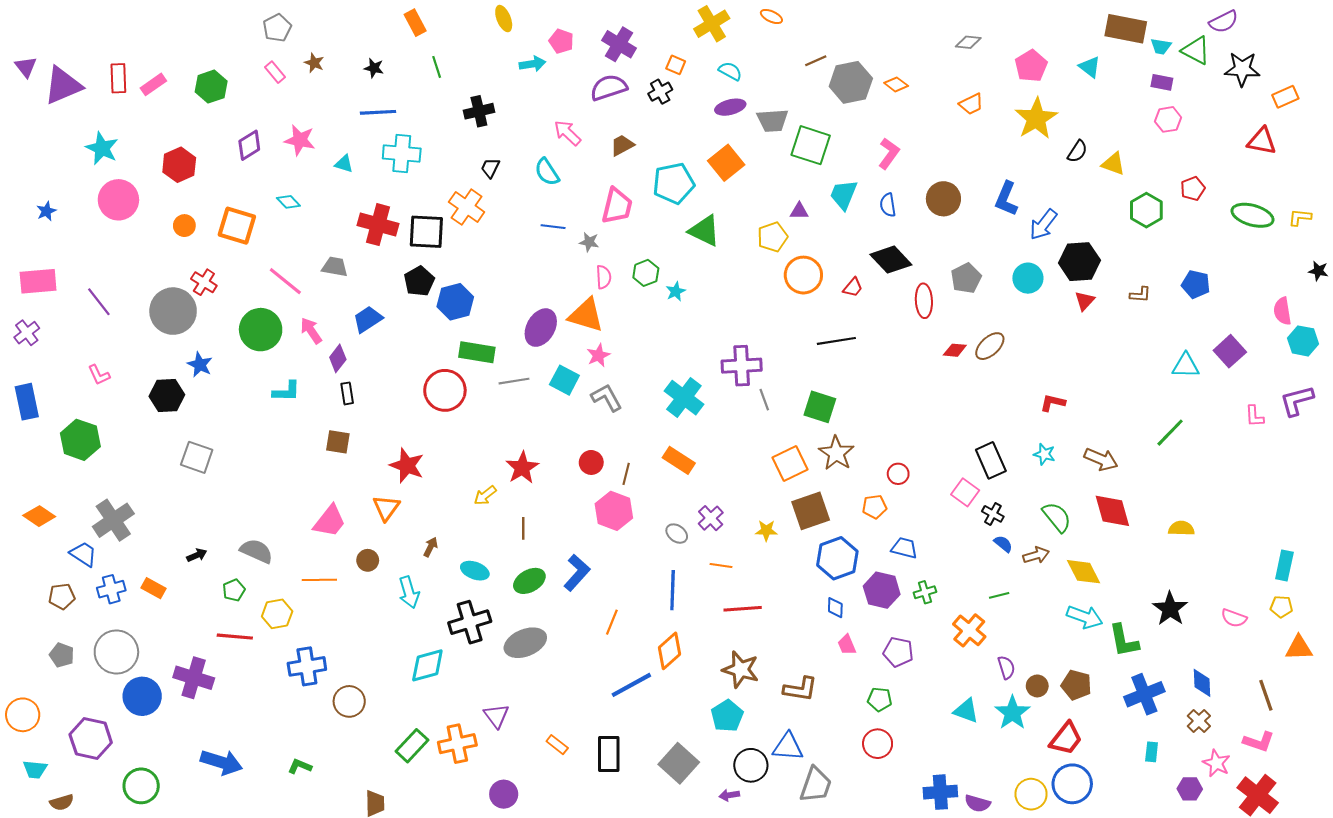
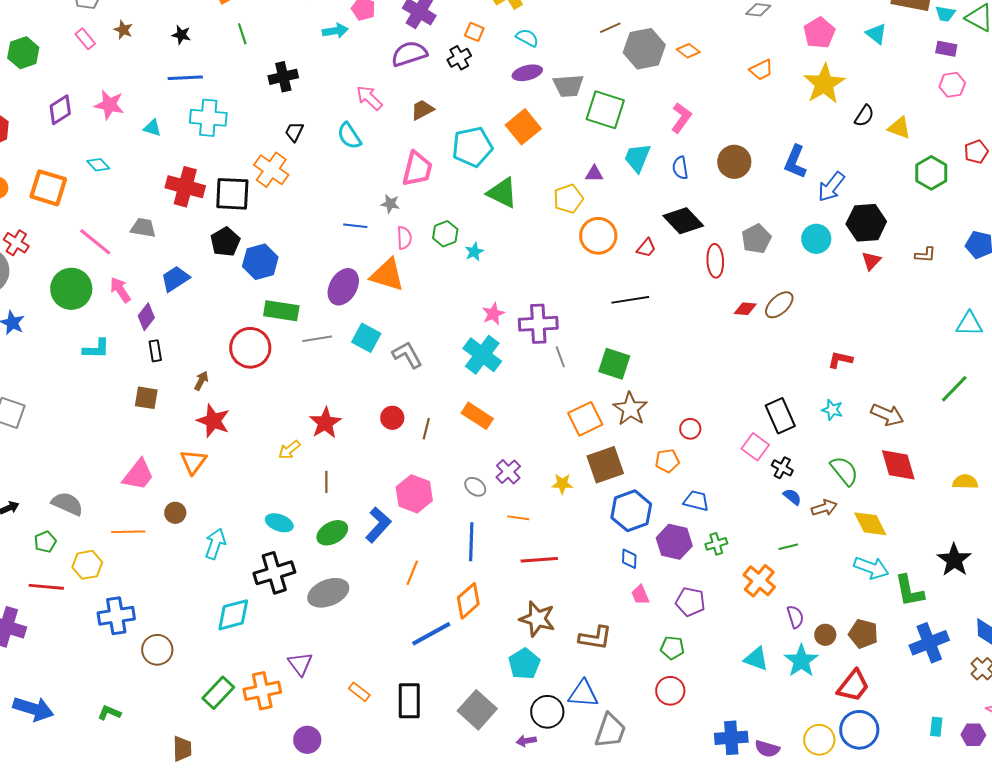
blue line: (553, 227) -> (355, 226), moved
pink star: (598, 355) -> (493, 314), moved
pink hexagon: (614, 511) -> (414, 494), moved
brown arrow: (431, 547) -> (201, 381), moved
cyan arrow: (409, 592) -> (215, 544), turned -144
cyan rectangle: (1152, 752) -> (936, 727), moved

